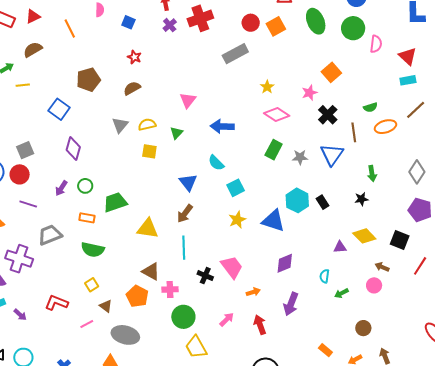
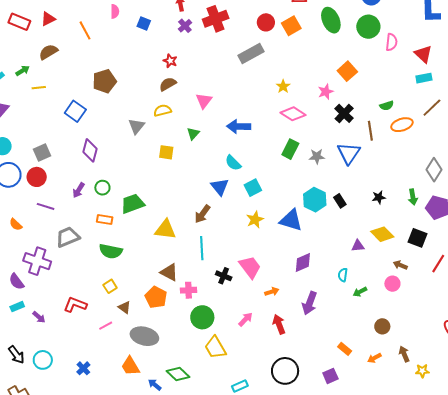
red star: (134, 57) -> (170, 61), moved
brown semicircle: (132, 88) -> (168, 84), moved
yellow semicircle: (147, 124) -> (162, 110), moved
green arrow: (372, 173) -> (413, 197), moved
blue triangle: (188, 182) -> (220, 187), moved

